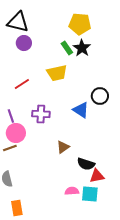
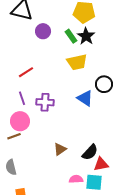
purple circle: (24, 43) -> (43, 31), moved
yellow trapezoid: (57, 73) -> (77, 62), moved
purple line: (11, 116) -> (22, 98), moved
brown triangle: (63, 147) -> (60, 149), moved
black semicircle: (86, 164) -> (90, 152), turned -66

